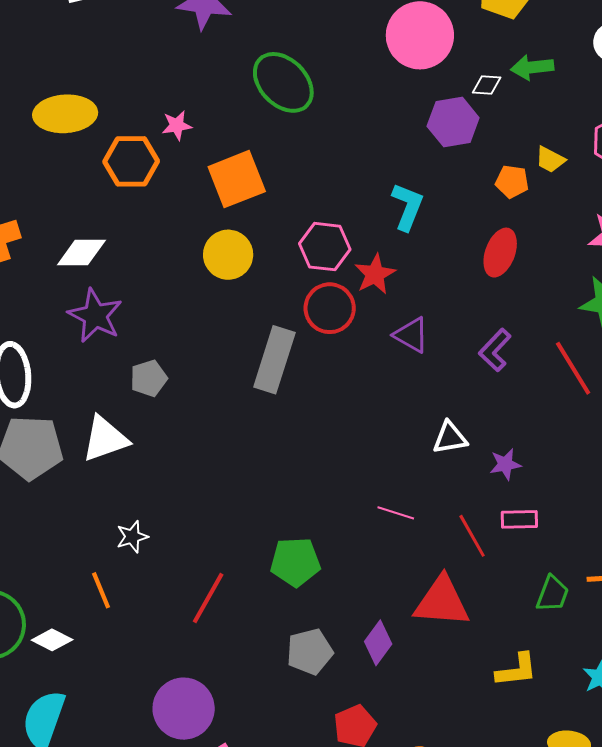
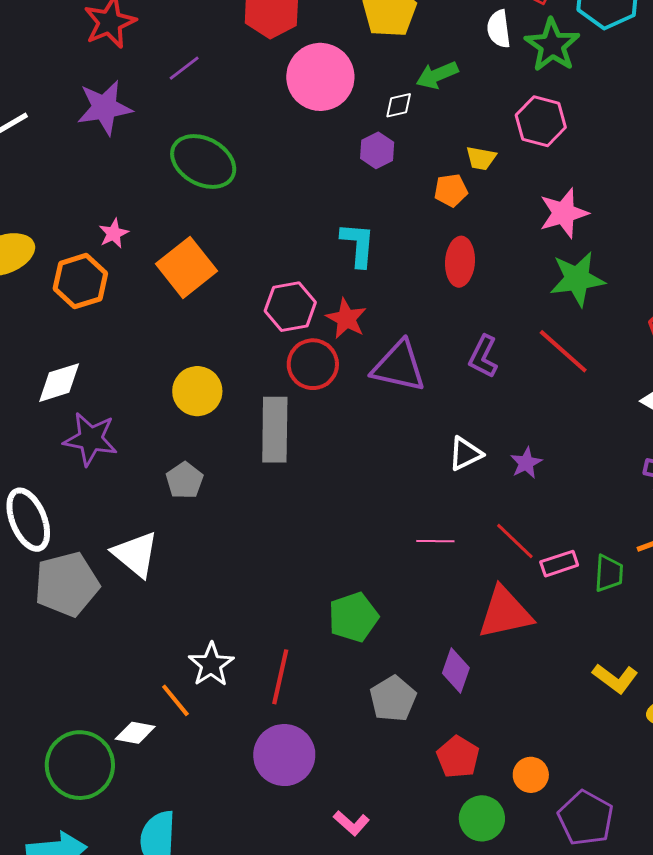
purple hexagon: (453, 122) -> (377, 150), size x0.7
yellow circle: (228, 255) -> (197, 391), moved
purple triangle: (411, 335) -> (399, 366), size x1.5
gray pentagon: (149, 378) -> (185, 480), moved
white triangle: (105, 439) -> (136, 554), turned -44
pink rectangle: (519, 519) -> (559, 564), moved
white star: (132, 537) -> (211, 665), moved, size x1.4
white diamond: (52, 640) -> (135, 733), moved
yellow L-shape: (517, 670) -> (615, 678), moved, turned 60
purple circle: (184, 709) -> (284, 755), moved

